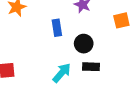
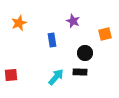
black circle: (84, 44) -> (85, 53), moved

